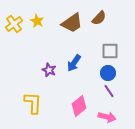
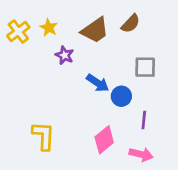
blue arrow: (74, 63) -> (98, 83), turned -90
purple star: (49, 70) -> (65, 55), moved
blue circle: (108, 73) -> (121, 96), moved
purple line: (109, 91) -> (144, 120), turned 40

